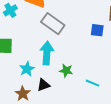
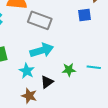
cyan arrow: (47, 53) -> (42, 50), turned 85
green star: (66, 71) -> (69, 70), moved

